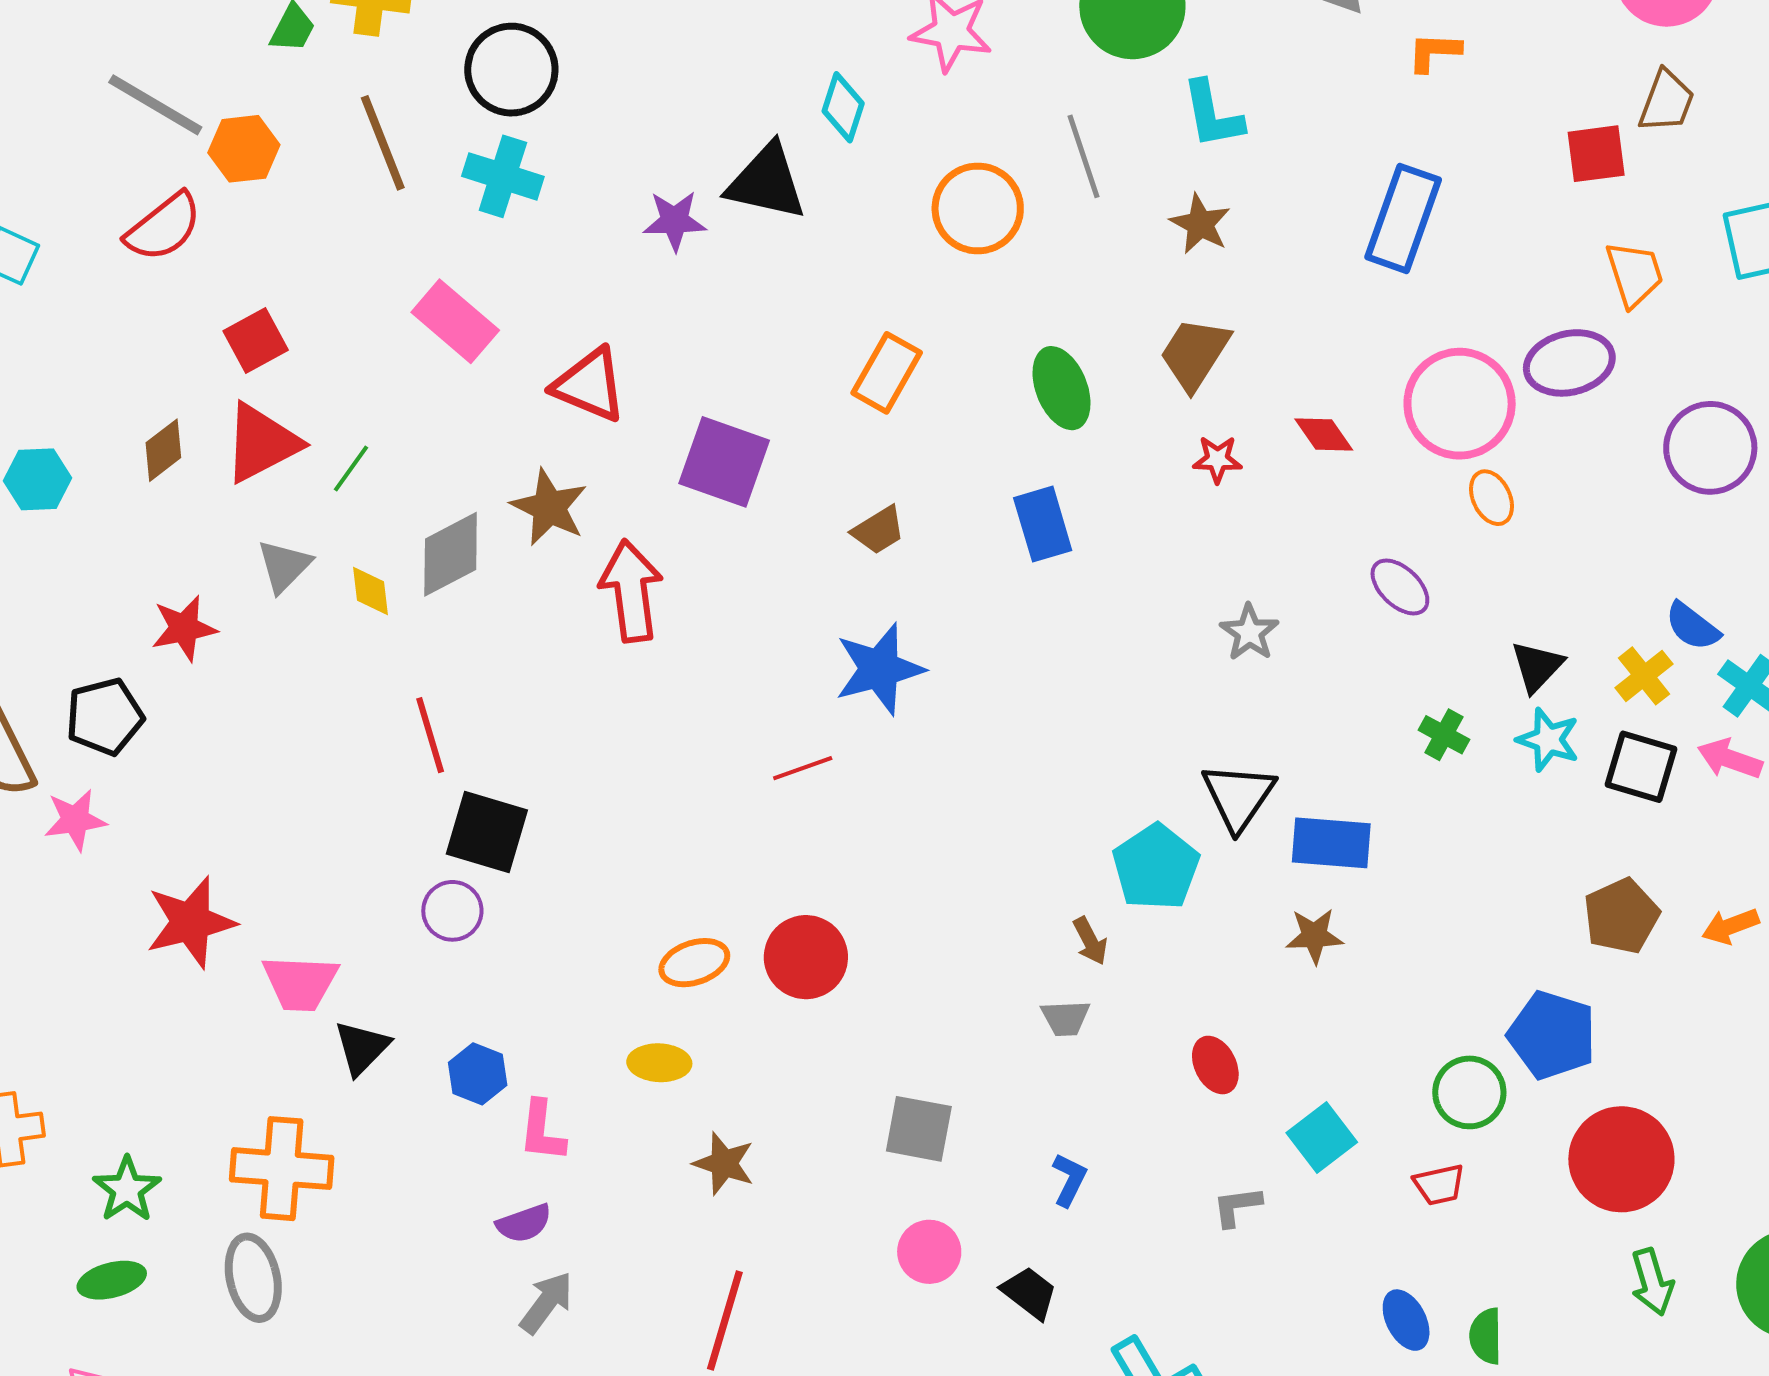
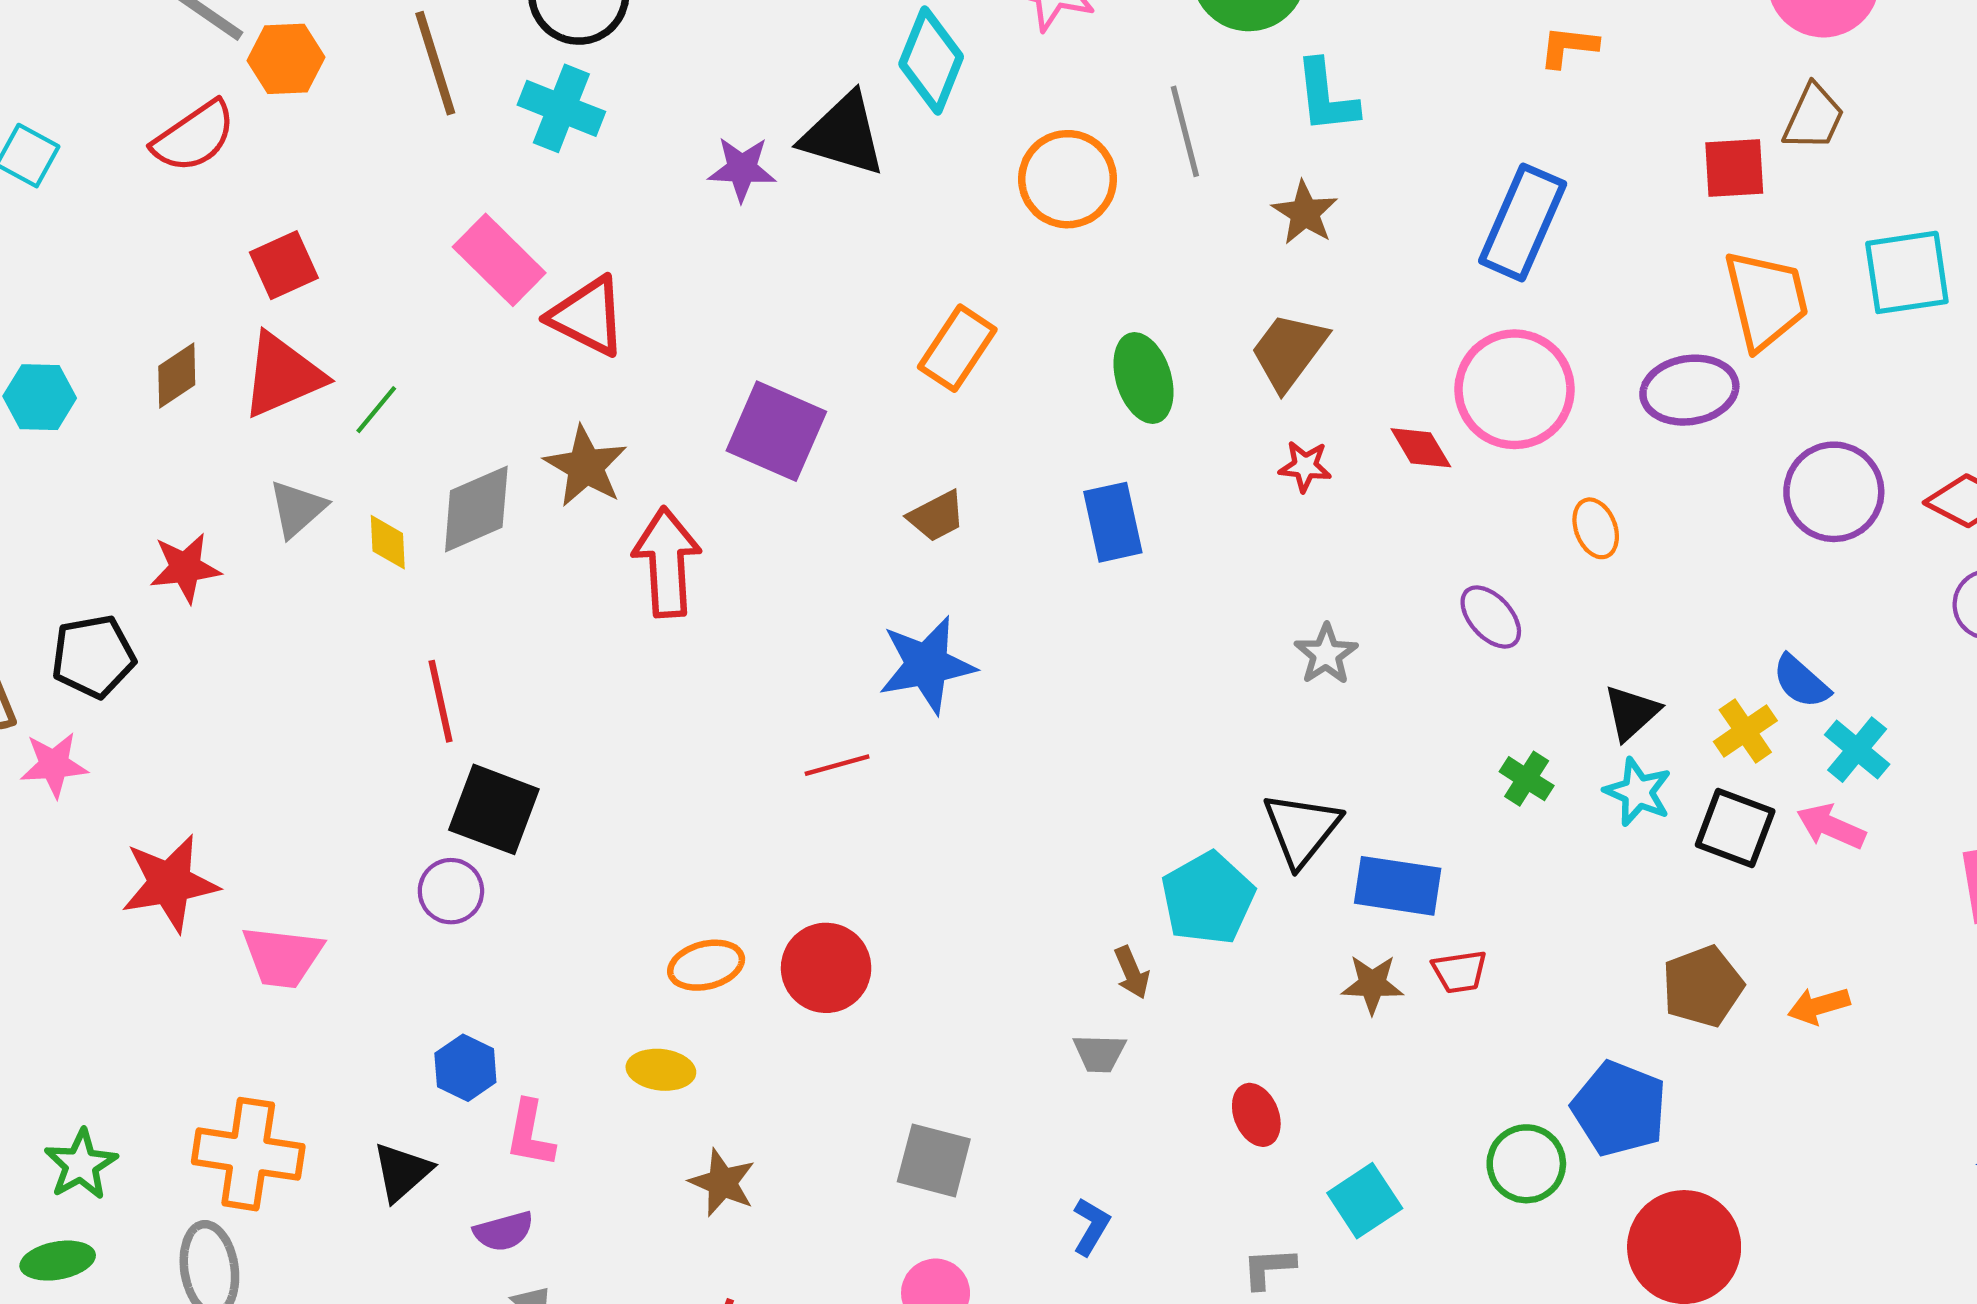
cyan diamond: (843, 107) -> (931, 60), size x1.4
orange trapezoid: (1635, 274) -> (1766, 300), size x1.4
red triangle: (590, 385) -> (588, 316), moved
pink circle: (1460, 404) -> (1515, 389), moved
black triangle: (362, 1048) -> (402, 1172), moved
red trapezoid: (1439, 1185) -> (1460, 972), moved

